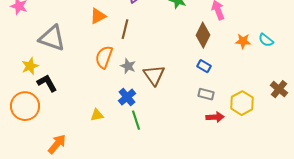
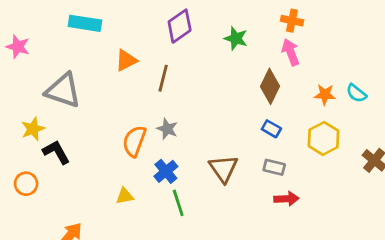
orange semicircle: (104, 57) -> (134, 141), moved
brown triangle: (154, 75) -> (223, 169), moved
yellow hexagon: (242, 103) -> (324, 138), moved
orange circle: (25, 106) -> (26, 184), size x0.6

